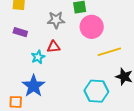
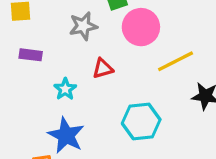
red triangle: (54, 47) -> (103, 68), moved
cyan hexagon: (96, 91) -> (141, 121), moved

